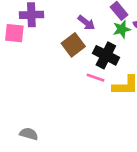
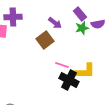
black cross: (106, 55) -> (69, 80), moved

